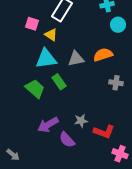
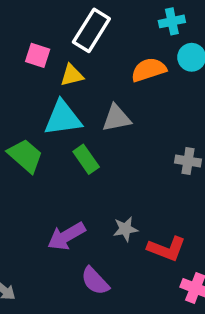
yellow triangle: (51, 35) -> (72, 75), turned -48
orange semicircle: (103, 55) -> (149, 70), moved
green trapezoid: (35, 89) -> (25, 156), moved
purple semicircle: (67, 140) -> (95, 281), moved

